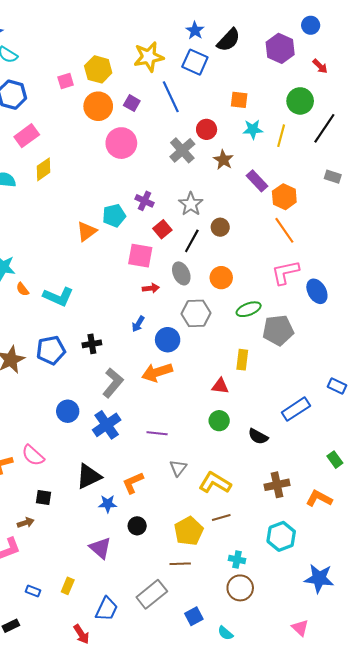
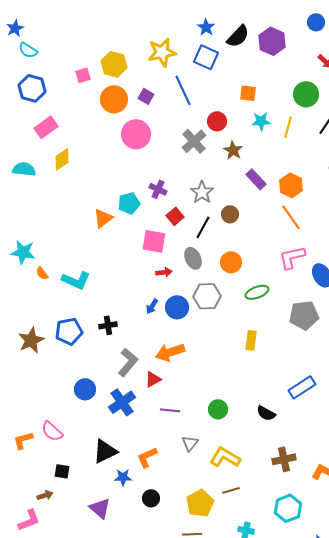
purple hexagon: (280, 48) -> (272, 41), moved
purple rectangle: (257, 181) -> (256, 179), moved
gray pentagon: (278, 330) -> (304, 315), moved
blue circle: (168, 340) -> (177, 307), moved
red triangle: (220, 386) -> (153, 379), moved, turned -36
green circle: (219, 421) -> (218, 409), moved
purple triangle: (100, 548) -> (100, 508), moved

